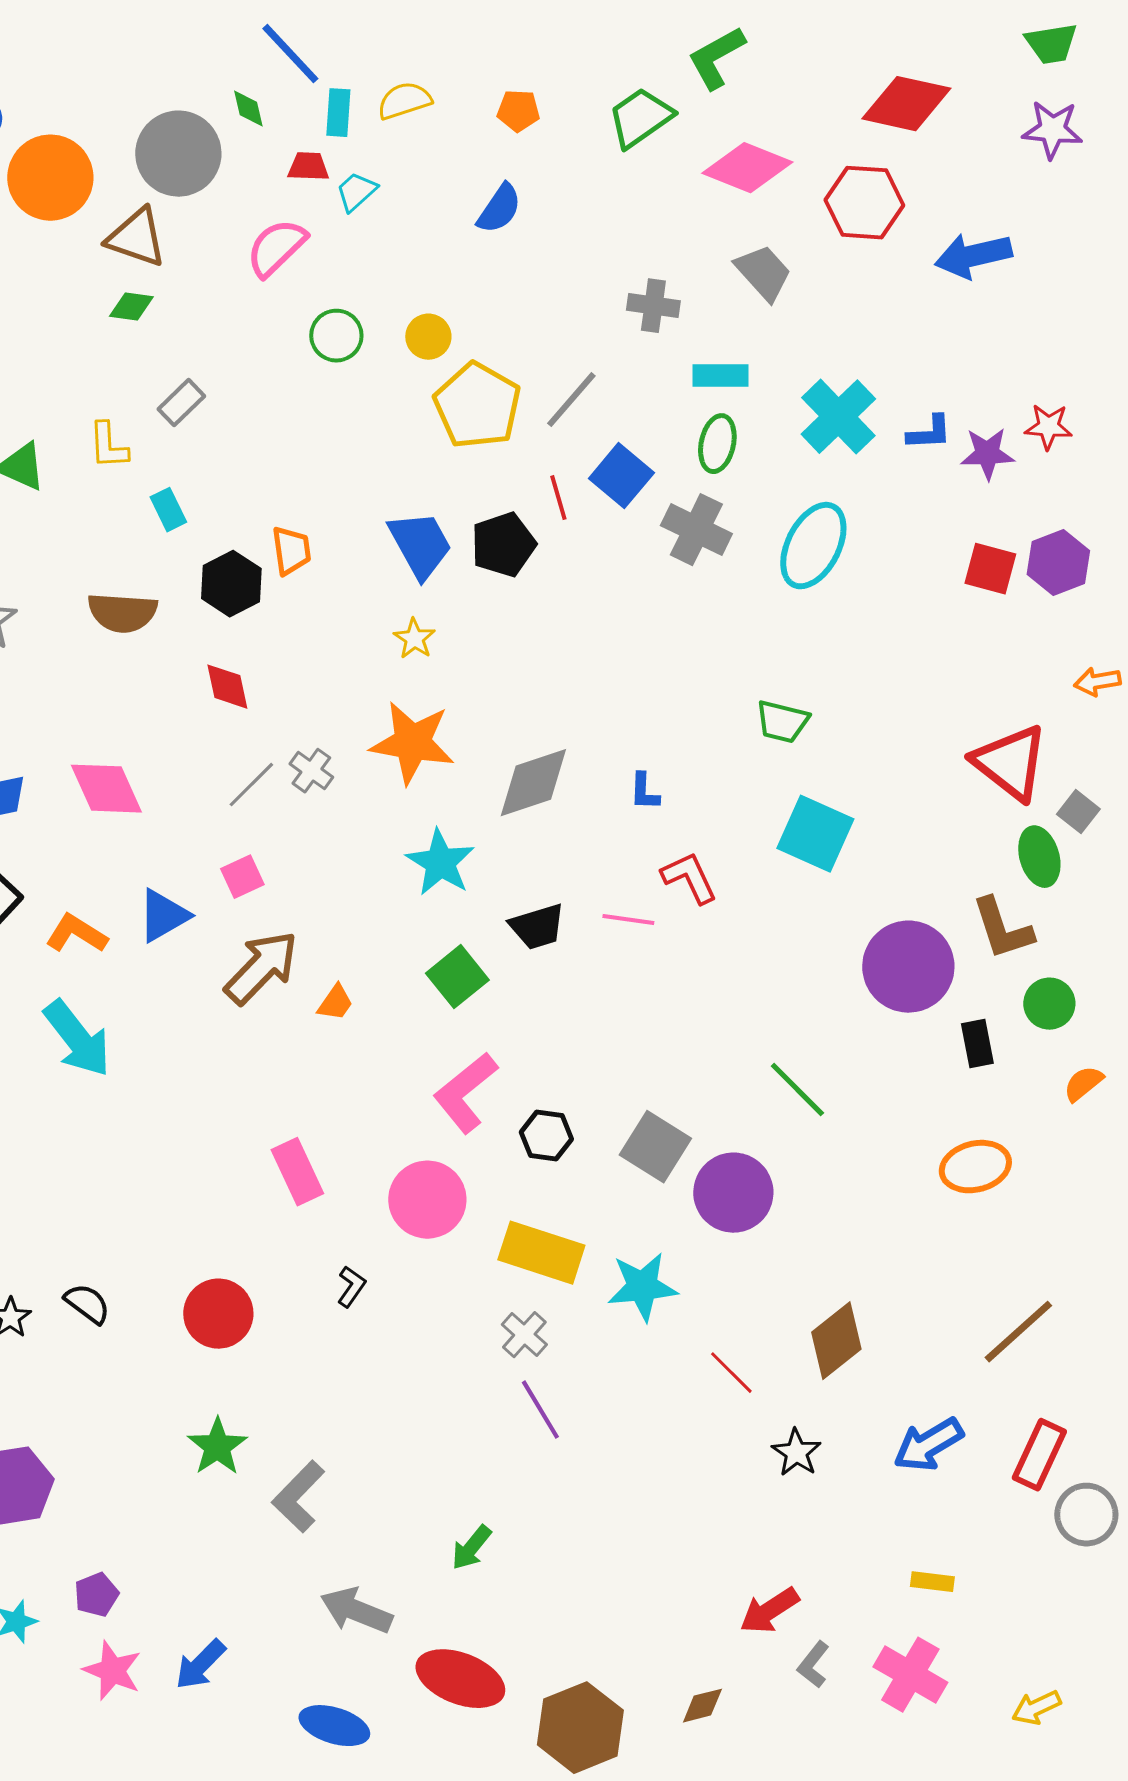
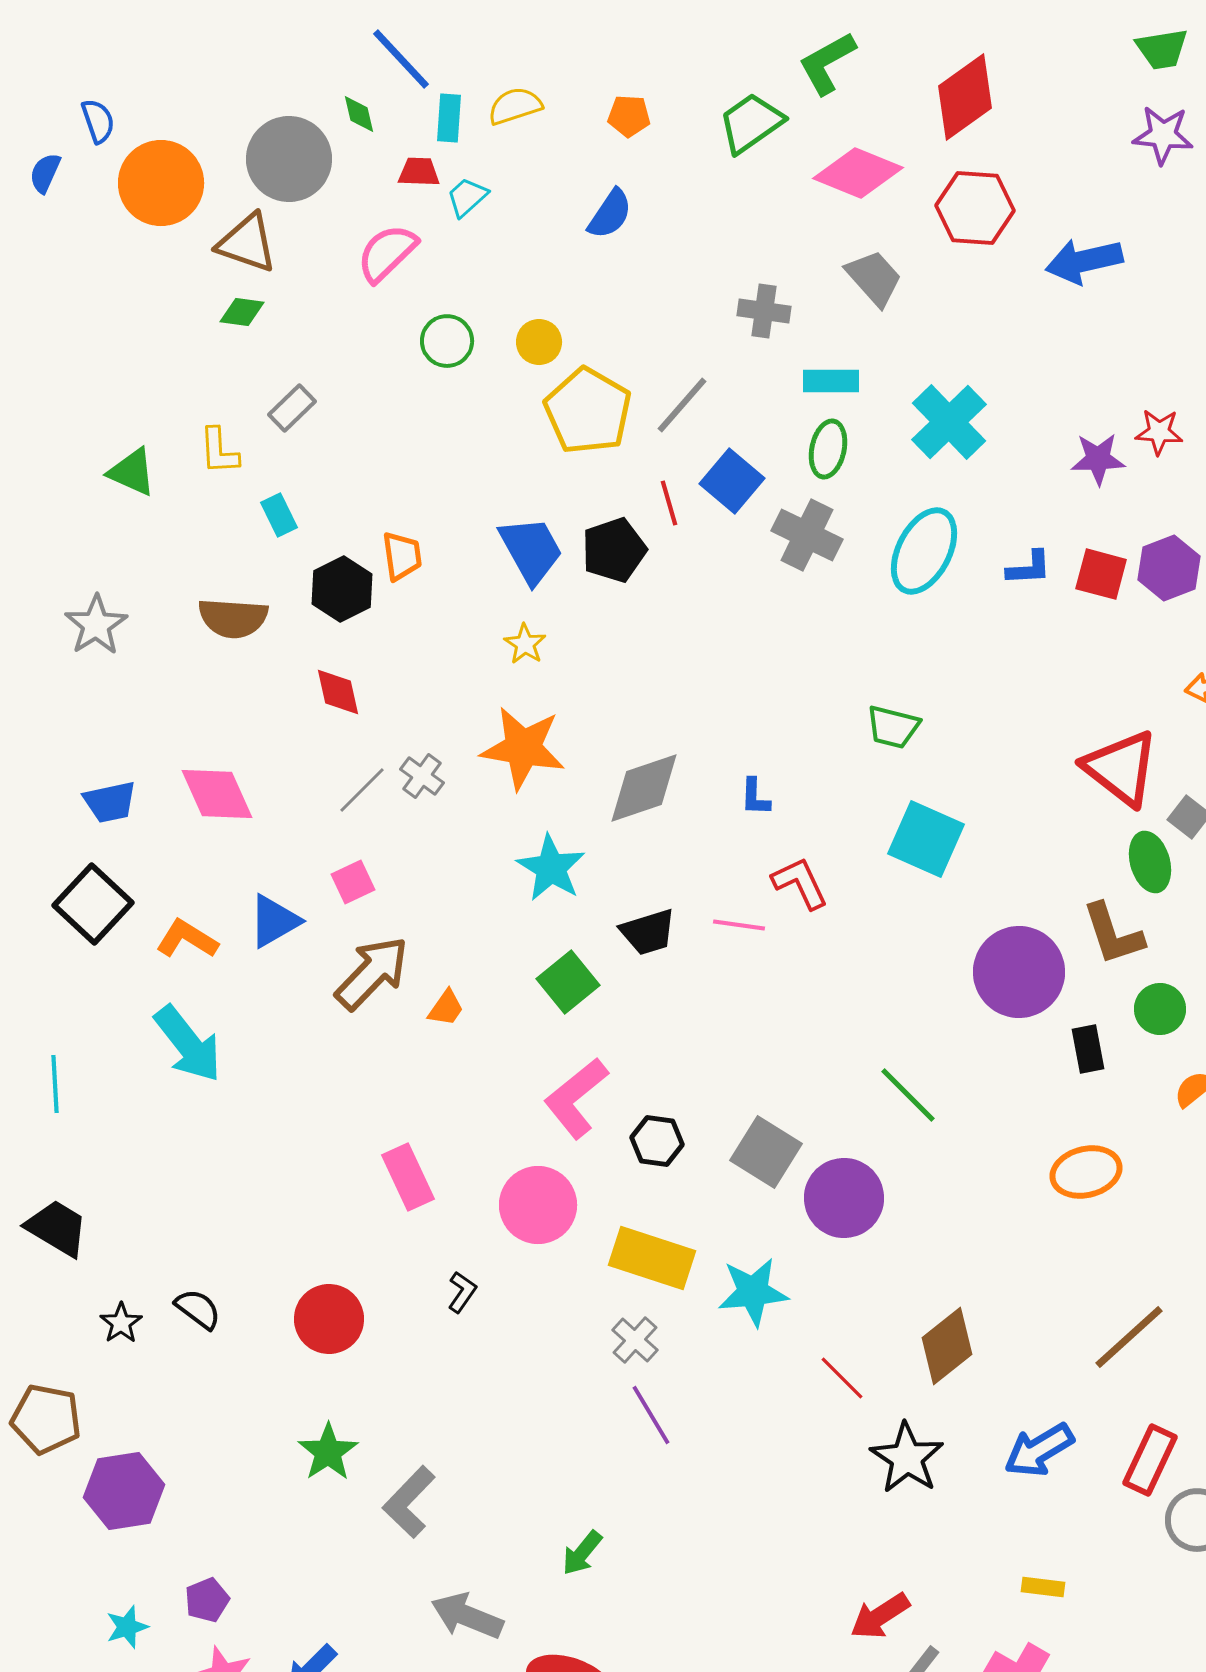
red diamond: (906, 104) -> (965, 97), moved, turned -48
blue L-shape: (929, 433) -> (1029, 568), moved
black star: (796, 1453) -> (907, 1458), size x1.5

